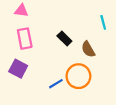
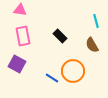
brown semicircle: (88, 49) -> (92, 45), moved
blue line: (56, 84) -> (52, 78), turned 64

